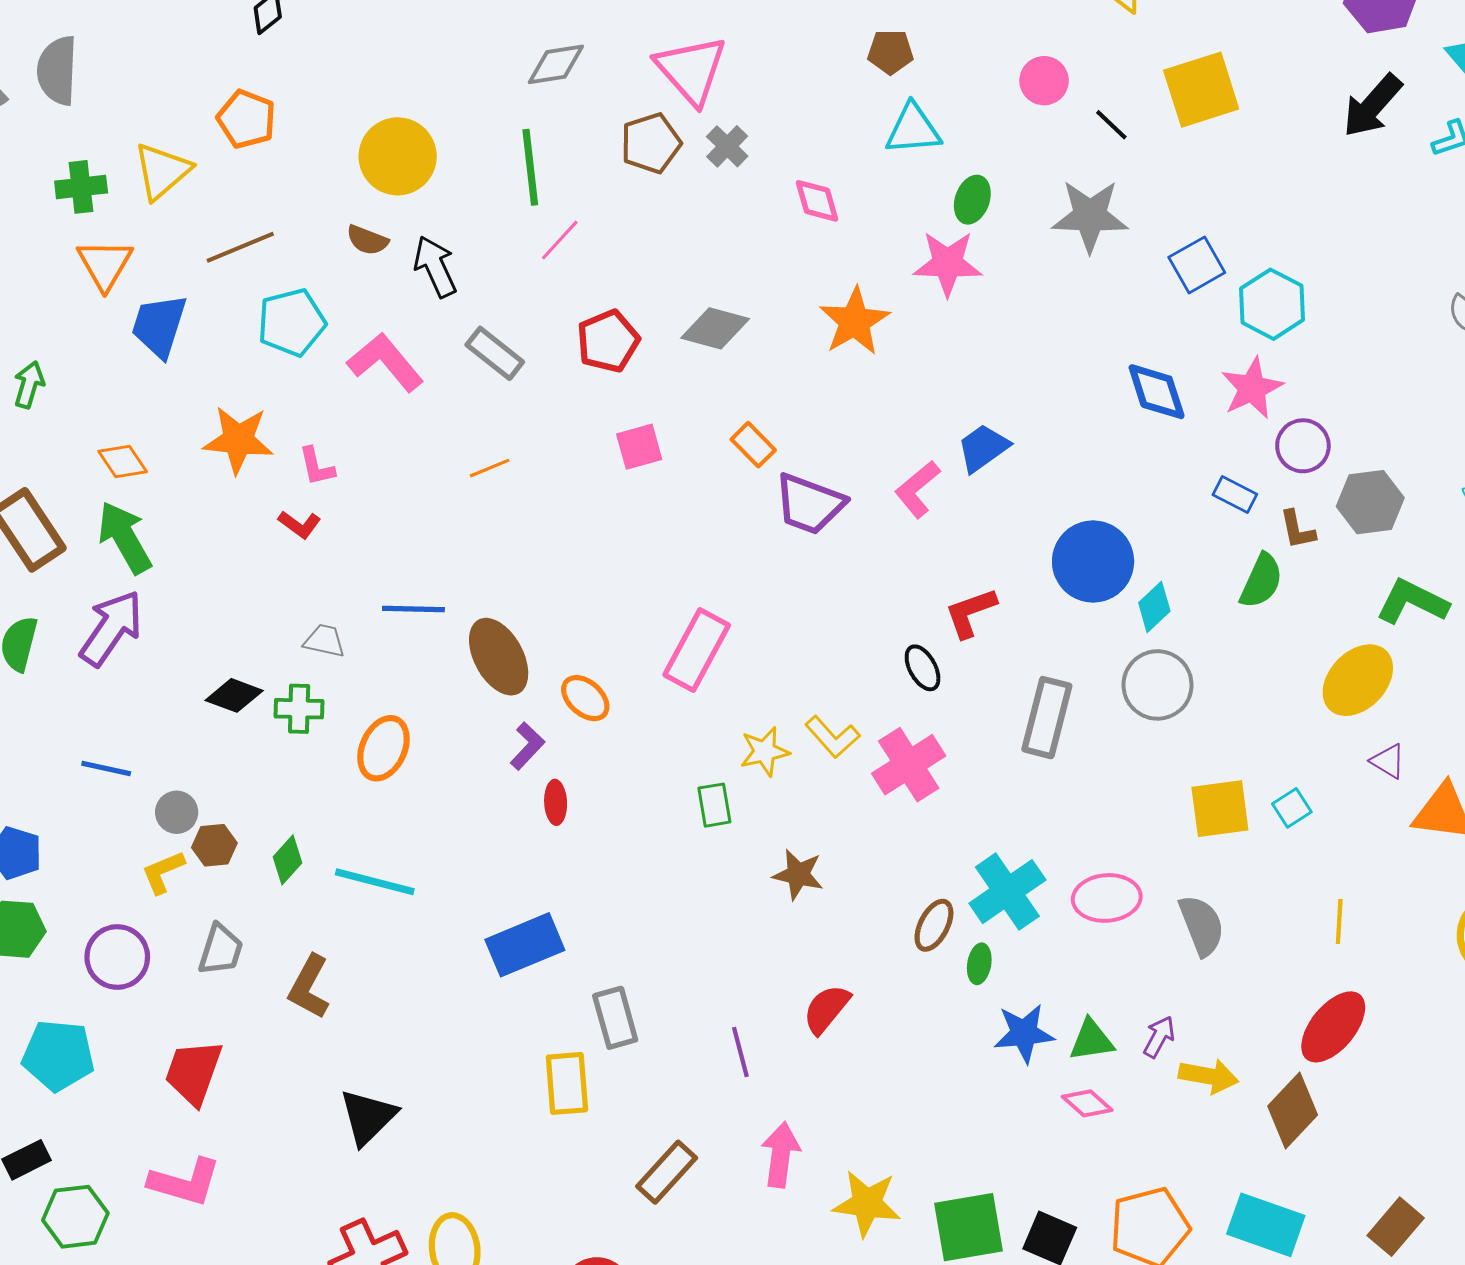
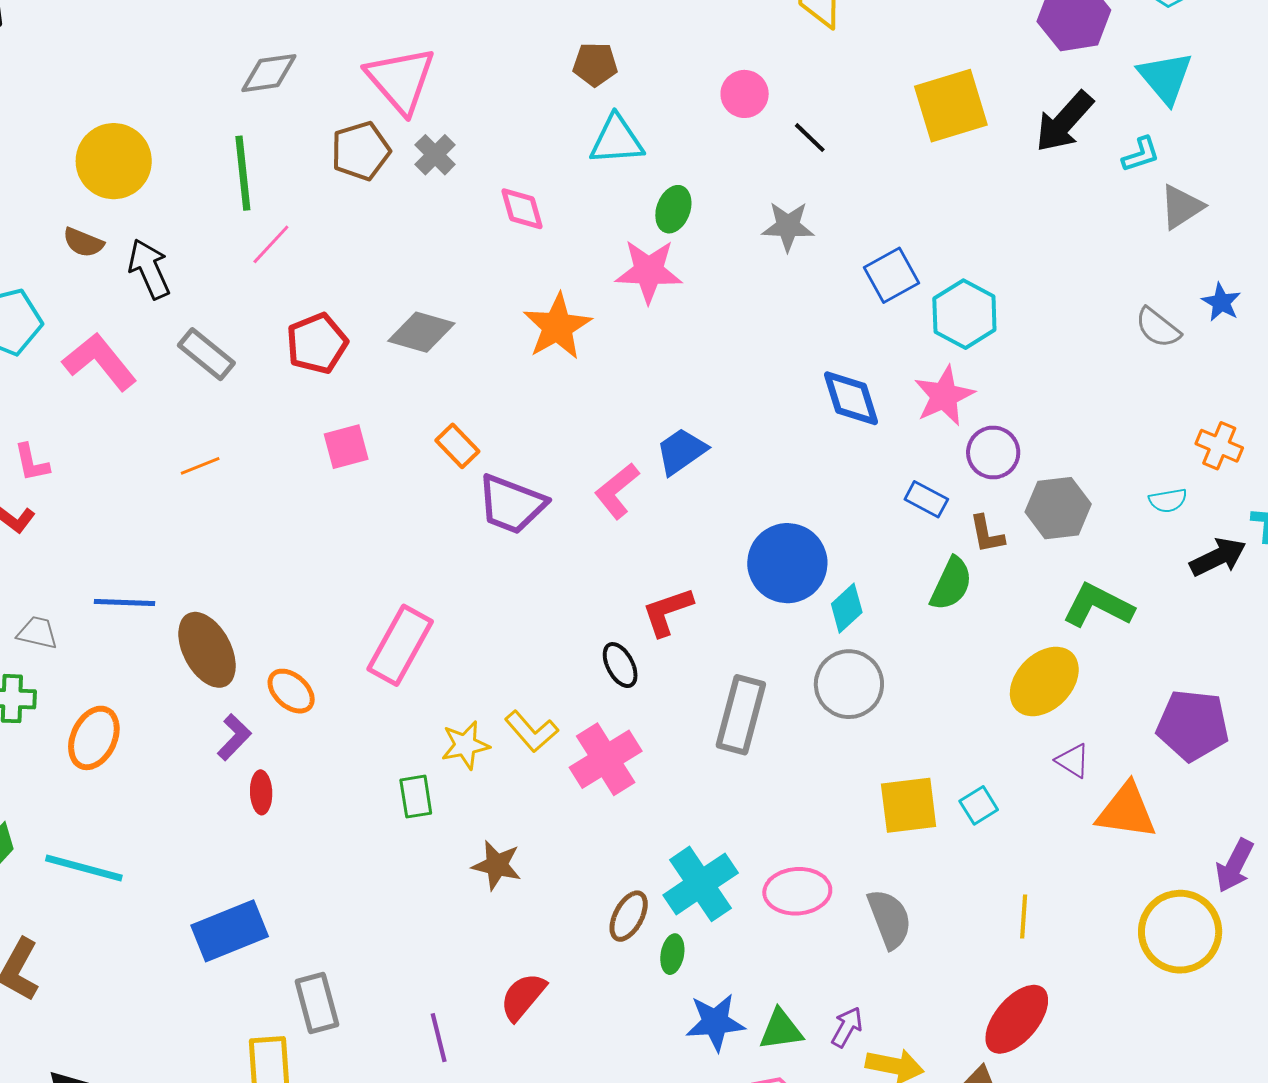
yellow square: (1201, 90) -> (951, 106), moved
gray star: (1090, 216) -> (788, 226), size x0.7

